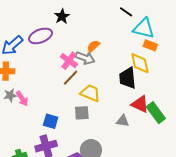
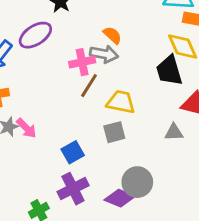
orange semicircle: (93, 46) -> (112, 35), turned 96
pink cross: (69, 61) -> (82, 62), turned -36
blue square: (51, 121) -> (73, 152), turned -35

